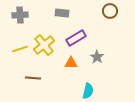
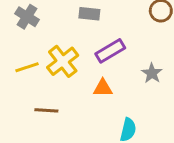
gray cross: (20, 15) -> (27, 17), turned 35
gray star: (97, 57) -> (152, 73), moved

